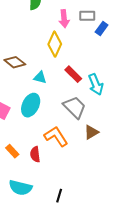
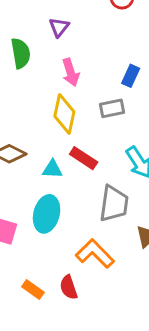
gray rectangle: (87, 16) -> (112, 108), moved
red rectangle: (73, 74) -> (84, 158), moved
gray trapezoid: (75, 107) -> (114, 204), turned 65

